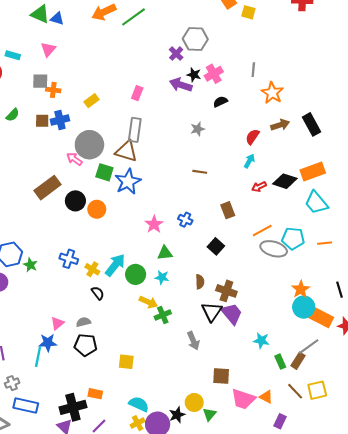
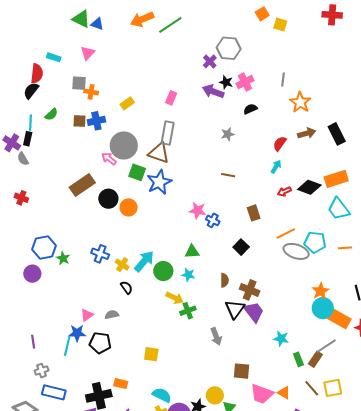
pink star: (154, 224) -> (198, 211), moved, turned -30
black pentagon: (86, 345) -> (100, 343), moved

